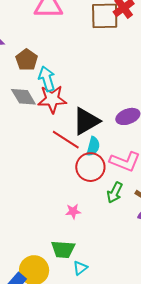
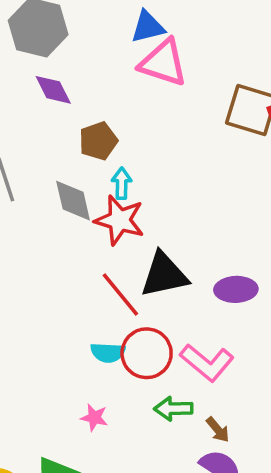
cyan arrow: (47, 79) -> (122, 183), size x0.7
cyan semicircle: (93, 146) -> (108, 353), moved, turned 60
green arrow: (115, 193) -> (173, 409), turned 45

